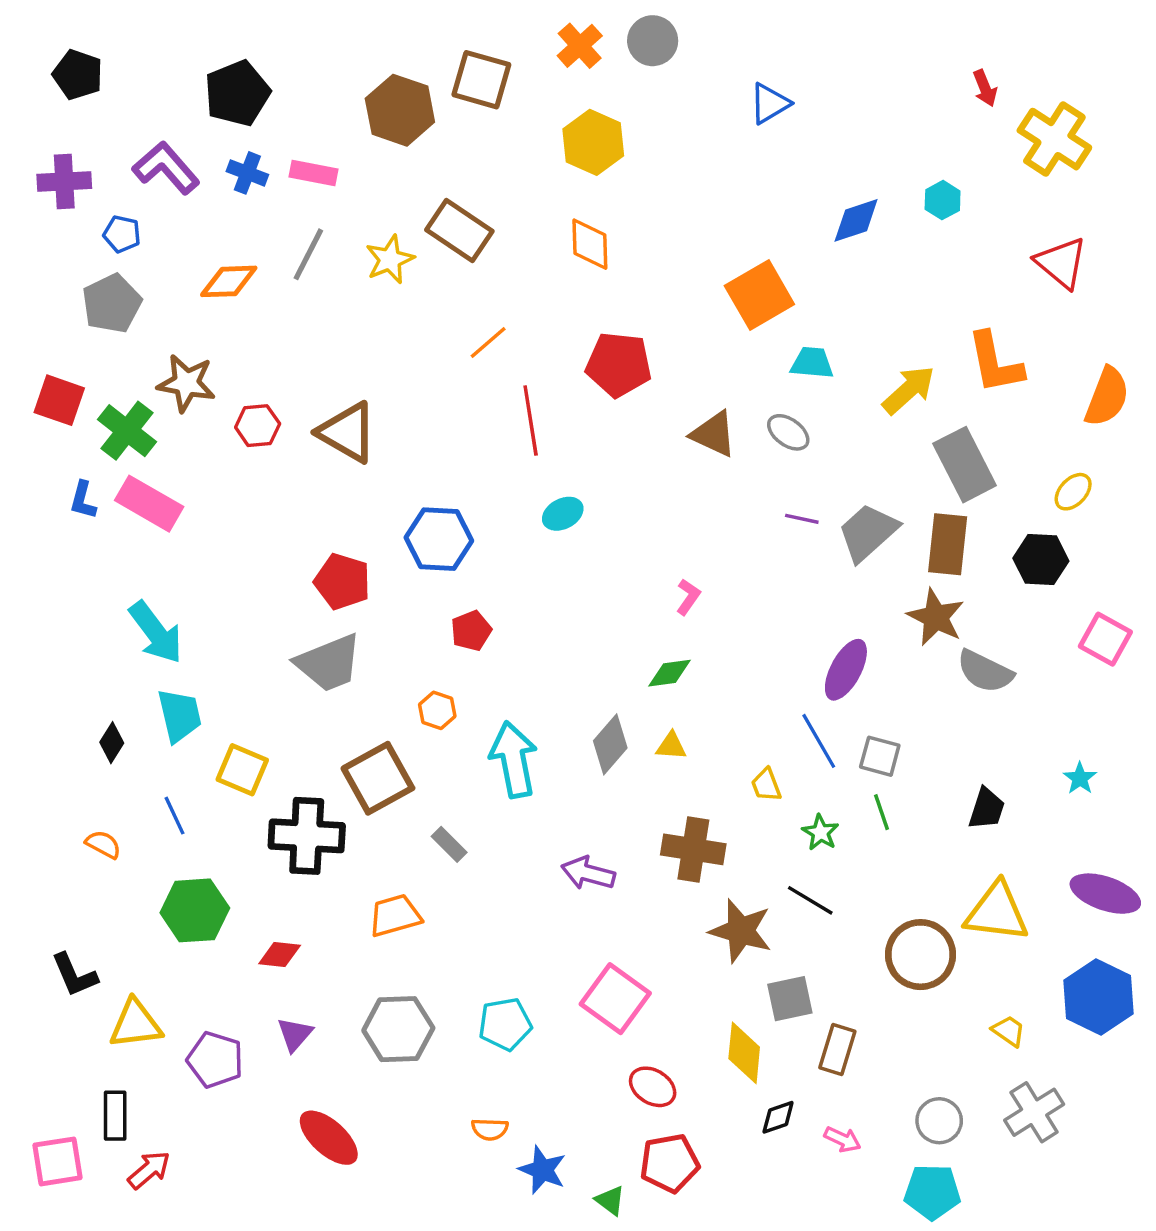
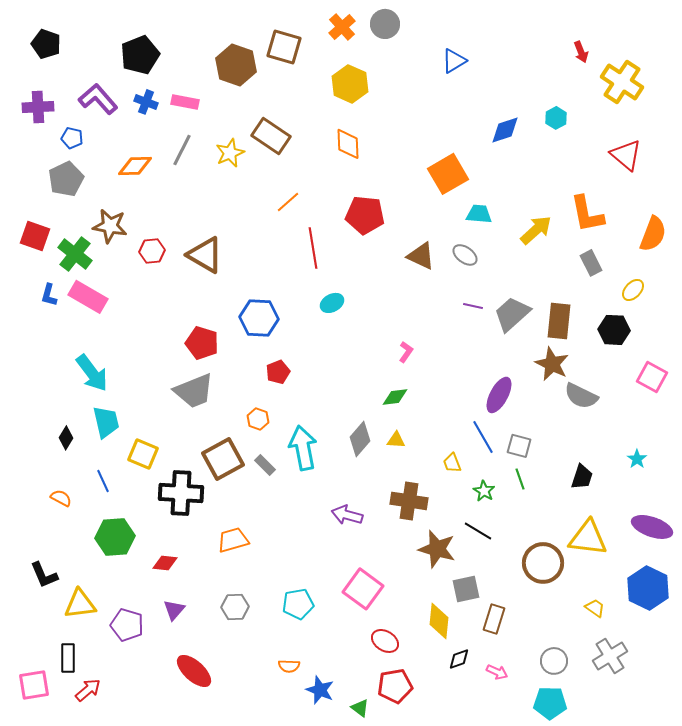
gray rectangle: (965, 465) -> (591, 263), moved, size x0.6
gray rectangle: (449, 844) -> (265, 465), moved
gray hexagon: (398, 1029) -> (235, 607), size x0.7

